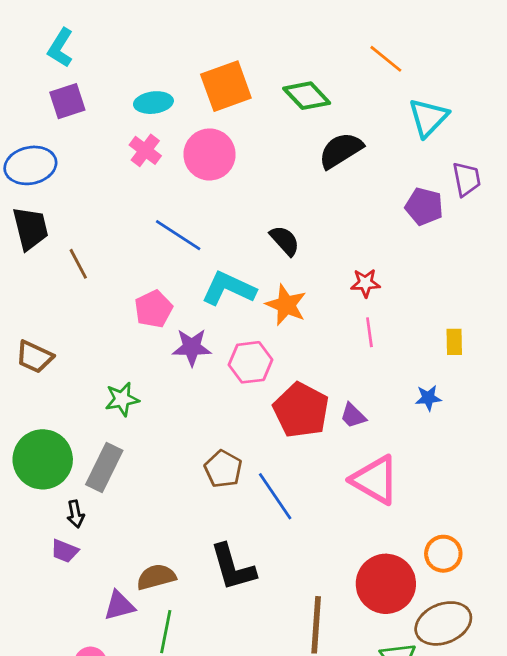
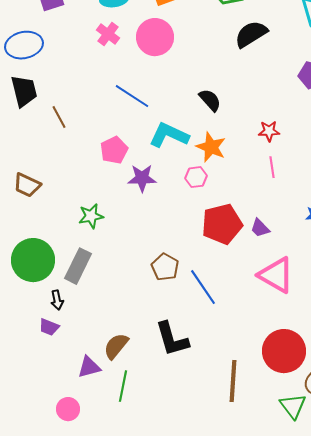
pink hexagon: (251, 362) -> (196, 177), moved, size x0.7
red pentagon: (301, 410) -> (222, 224), turned 30
brown semicircle: (156, 577) -> (116, 346), turned -36

